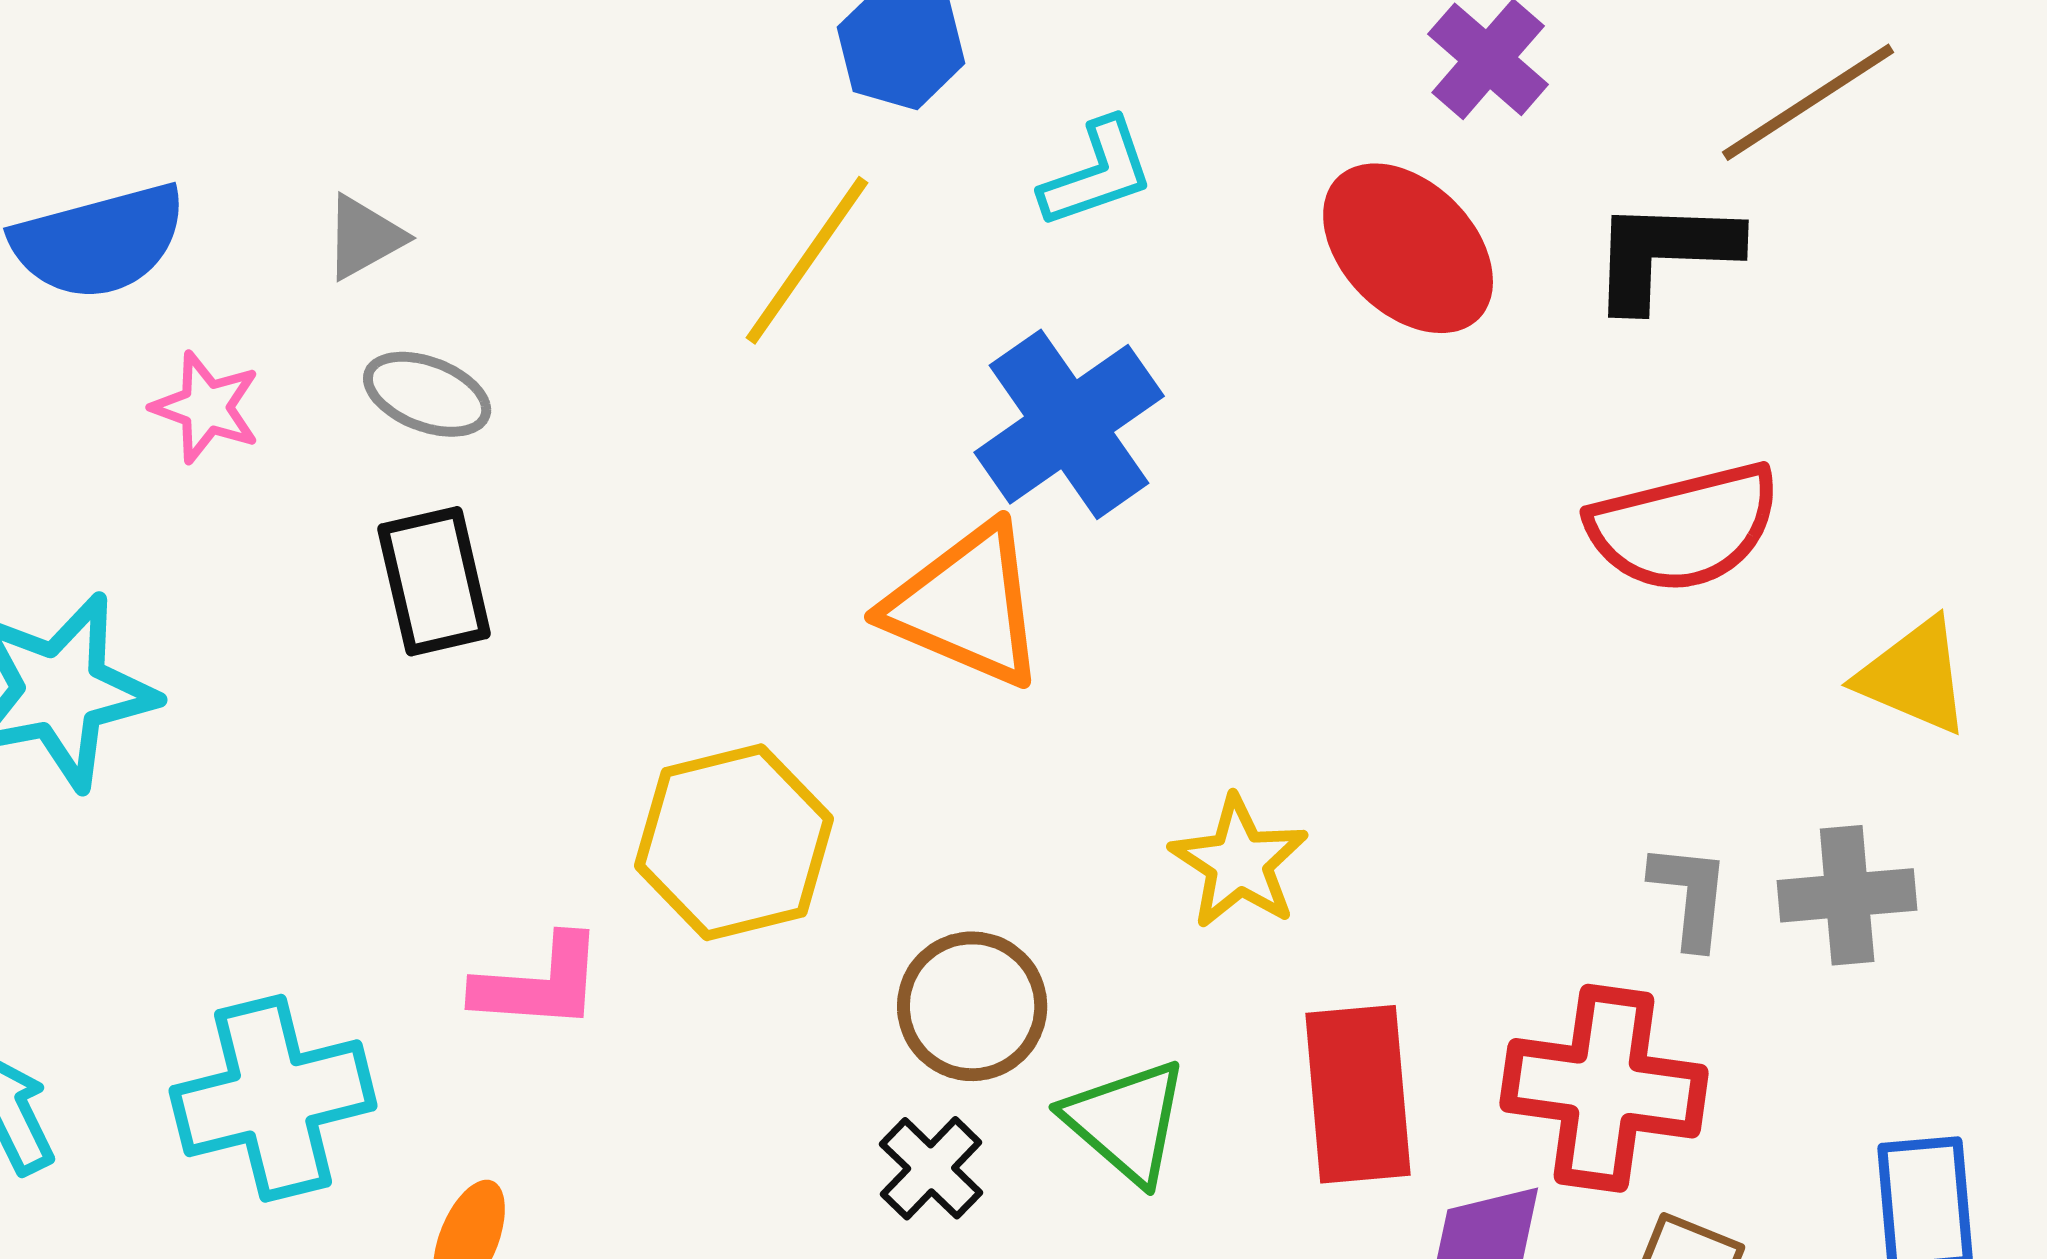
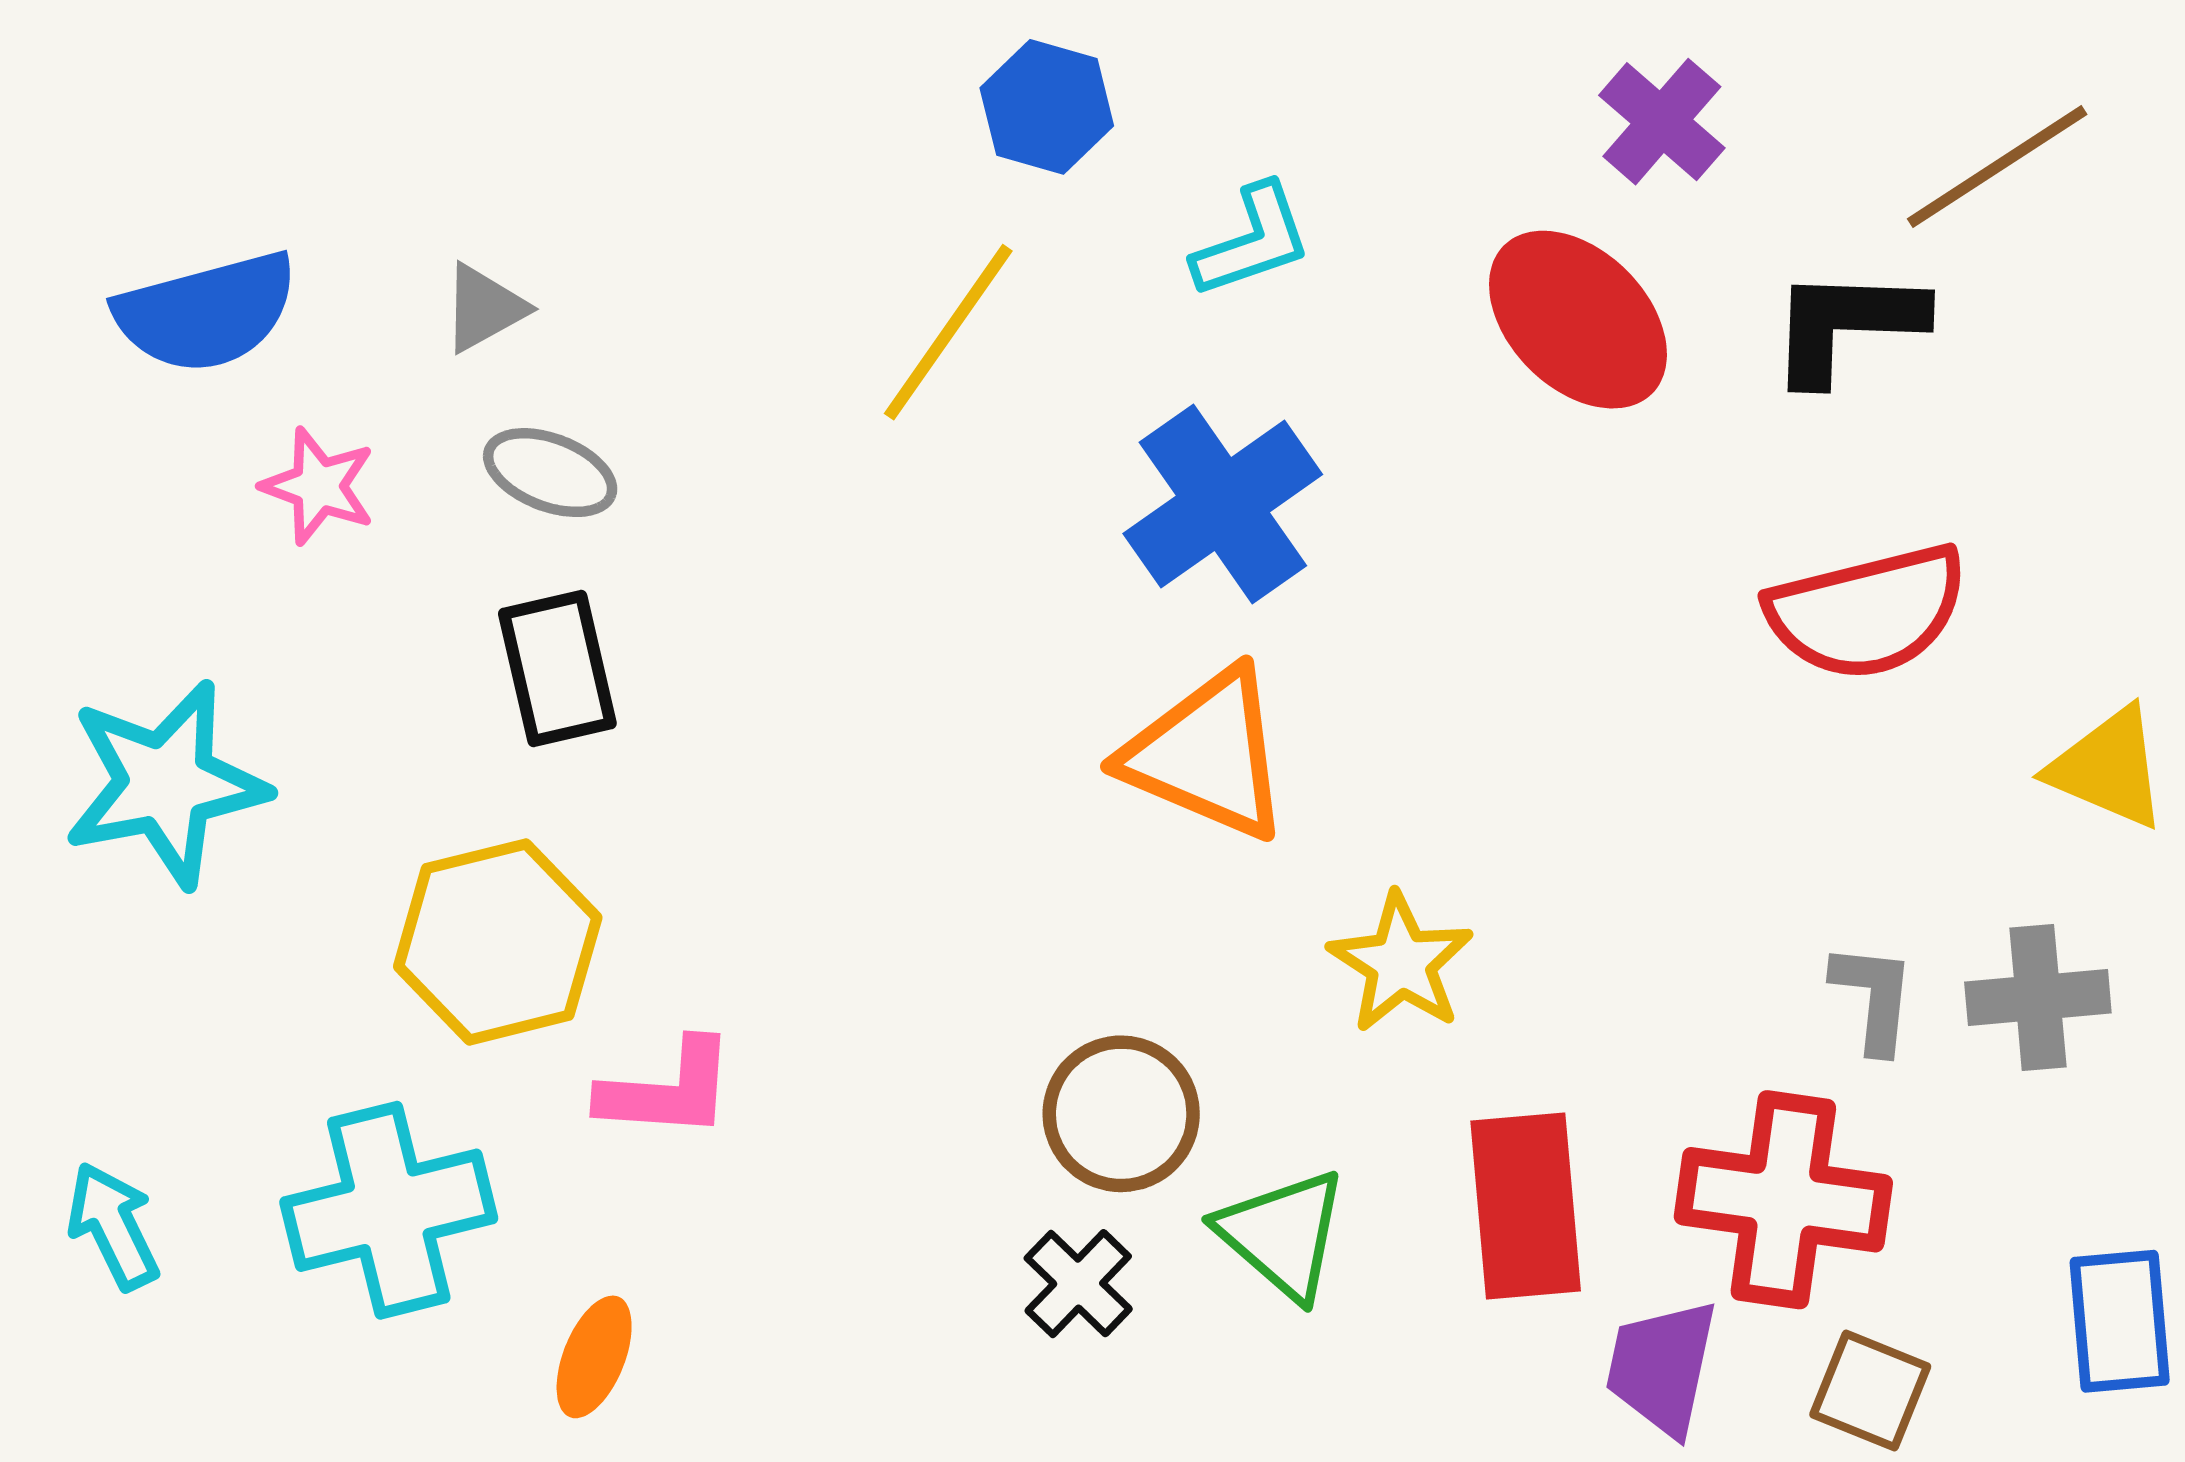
orange triangle: (966, 605) -> (1207, 754), moved
yellow hexagon: (734, 842) -> (498, 942), moved

